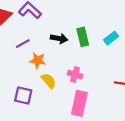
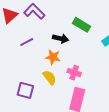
green rectangle: (83, 37) -> (82, 25), moved, turned -48
orange star: (38, 60) -> (53, 57), moved

